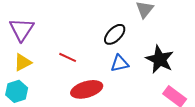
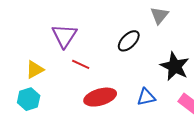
purple triangle: (22, 29) -> (64, 36), moved
blue triangle: (120, 63) -> (146, 97), moved

